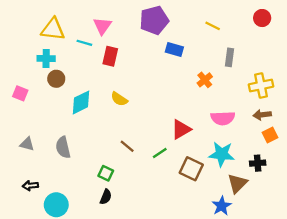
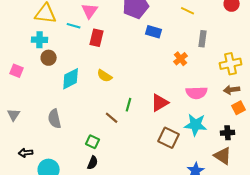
gray triangle: (27, 144) -> (14, 115), moved, turned 48
green line: (160, 153) -> (129, 105), moved, turned -40
brown triangle: (237, 183) -> (223, 156), moved, turned -42

